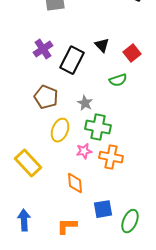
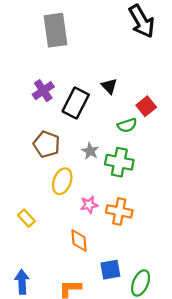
red square: (132, 53) -> (146, 106), moved
green cross: (98, 127) -> (119, 162), moved
yellow rectangle: (28, 163) -> (26, 218), size x0.6

